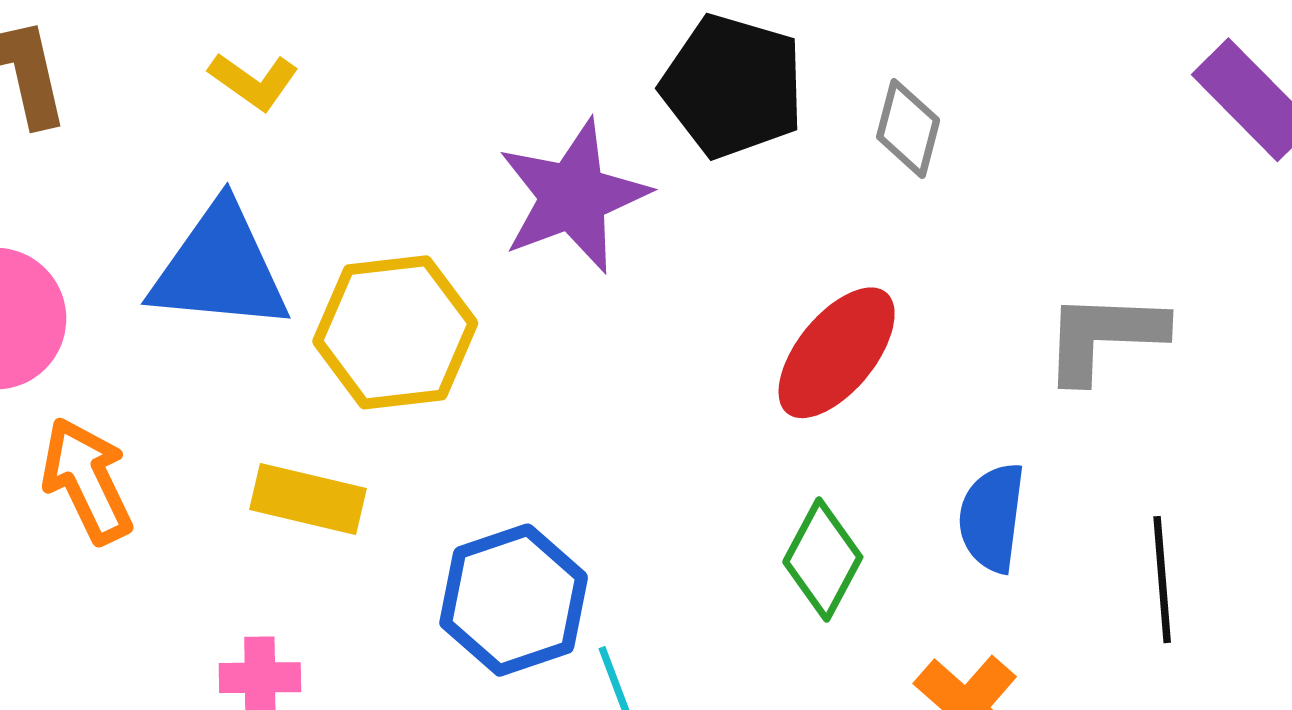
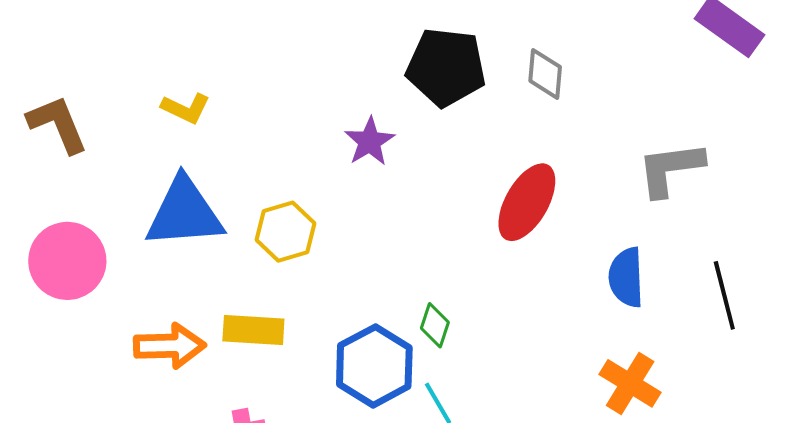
purple star: (573, 196) -> (370, 141), size x0.6
yellow hexagon: (395, 332) -> (286, 232), size x0.7
orange arrow: (87, 480) -> (170, 346), moved, turned 124
green diamond: (823, 560) -> (435, 325), moved, size x0.7

